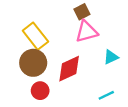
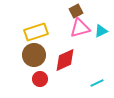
yellow rectangle: (35, 36) -> (36, 32), turned -70
cyan triangle: (111, 57) -> (101, 31), moved

